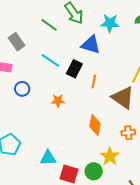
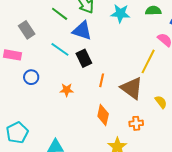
blue triangle: (91, 45) -> (82, 31), moved
black rectangle: (74, 69) -> (84, 58), turned -54
orange line: (94, 81) -> (102, 80), moved

